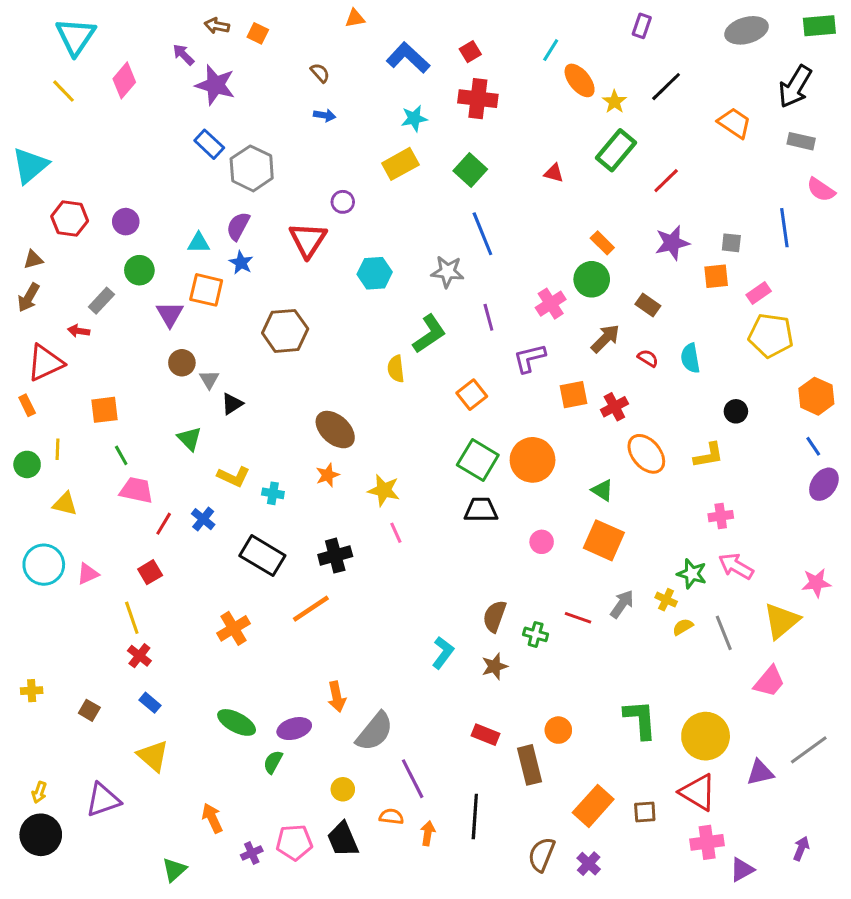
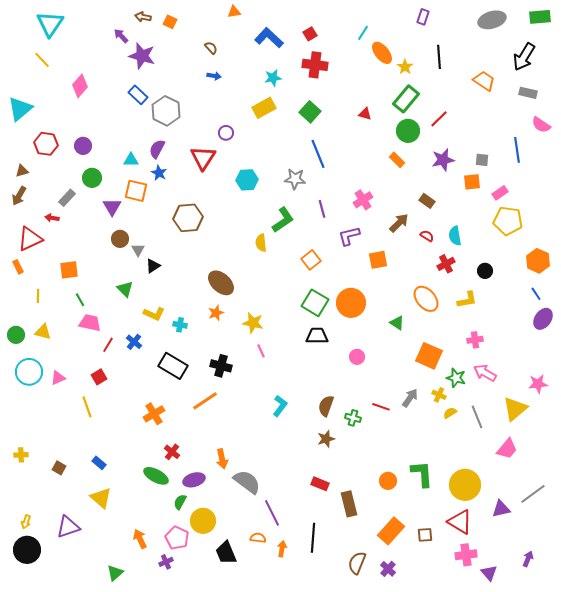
pink diamond: (124, 80) -> (80, 86), moved
black line: (666, 87) -> (439, 57), turned -50
green circle: (592, 279) -> (408, 131), moved
red cross: (614, 407) -> (446, 264), moved
green circle: (27, 464) -> (16, 335), moved
orange square: (604, 540) -> (429, 356), moved
black cross: (335, 556) -> (221, 366), turned 30
cyan L-shape: (443, 653) -> (280, 406), moved
red cross: (139, 656) -> (172, 452), moved
orange circle: (558, 730) -> (388, 481), moved
gray semicircle: (375, 732) -> (247, 482), turned -92
yellow circle: (343, 789) -> (203, 521), moved, size x1.6
pink pentagon: (294, 842) -> (177, 538), moved, turned 30
purple triangle: (742, 870) -> (489, 573), turned -42

